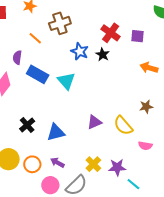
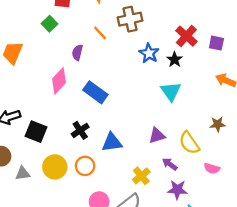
blue rectangle: (38, 74) -> (95, 92), moved
cyan triangle: (66, 81) -> (171, 91), moved
purple arrow: (57, 162) -> (170, 164), moved
orange circle: (32, 164) -> (85, 166), moved
yellow cross: (93, 164) -> (141, 176), moved

